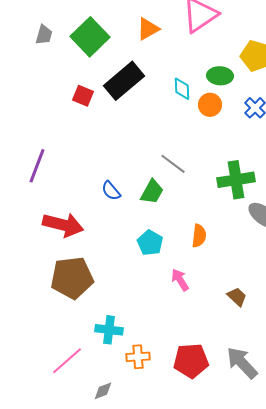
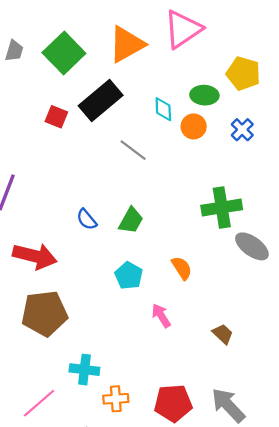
orange triangle: (148, 29) -> (127, 44), size x1.5
gray line: (173, 164) -> (133, 150), moved
orange semicircle: (199, 236) -> (182, 268), turned -40

